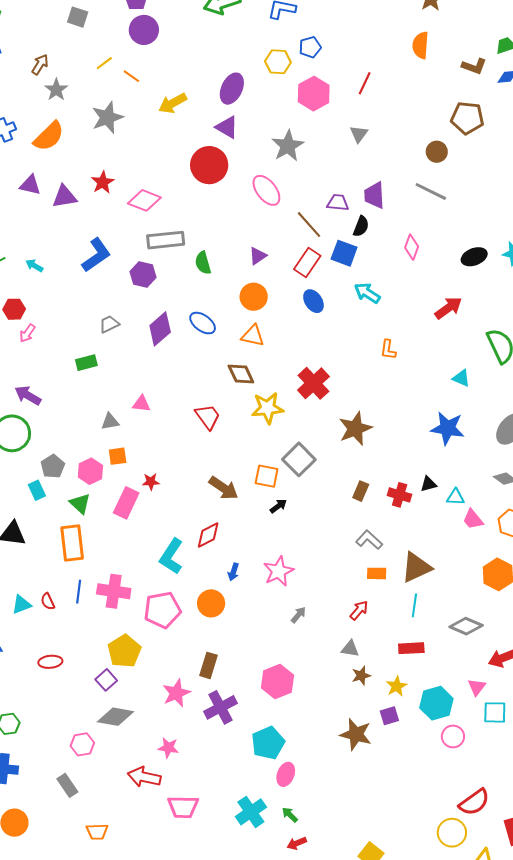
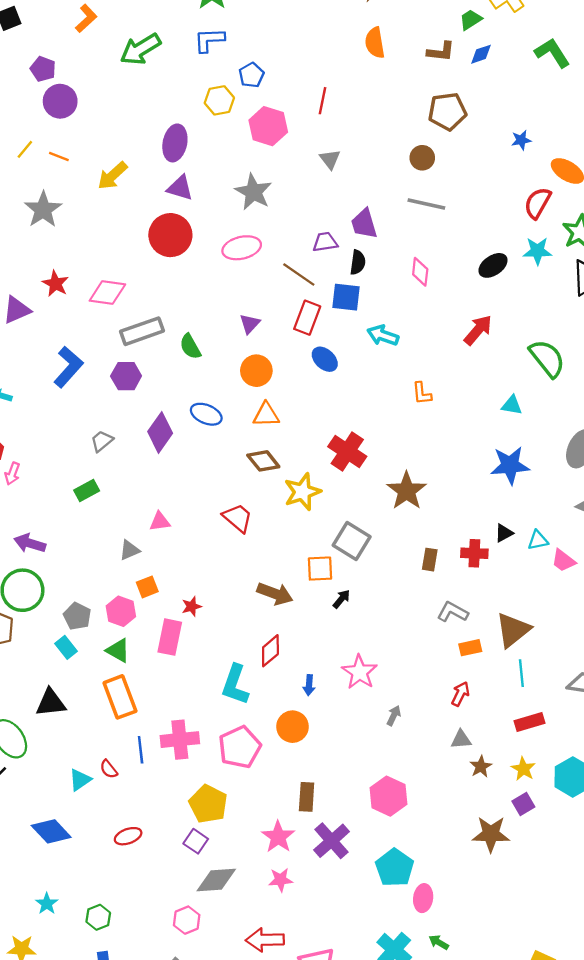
pink ellipse: (266, 190) -> (242, 248), turned -52
pink star: (168, 748) -> (281, 880), moved

